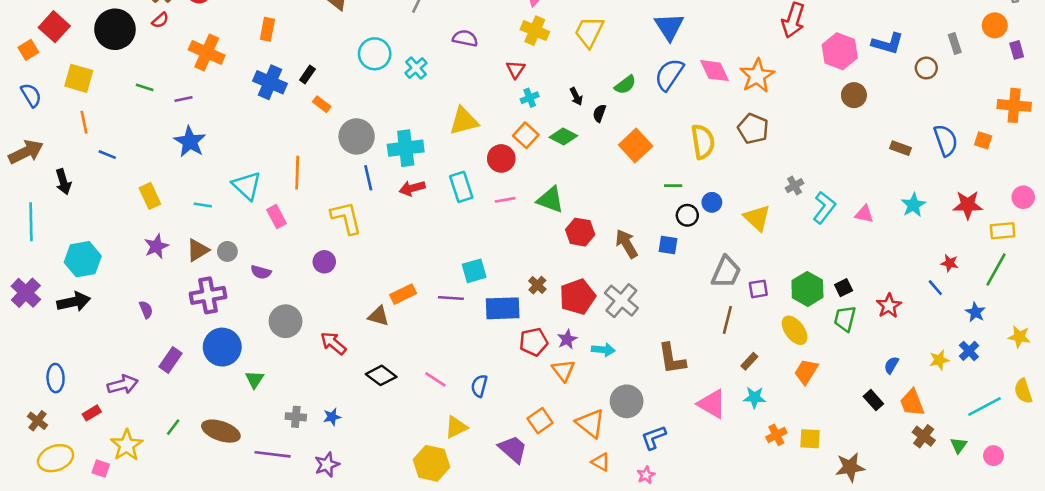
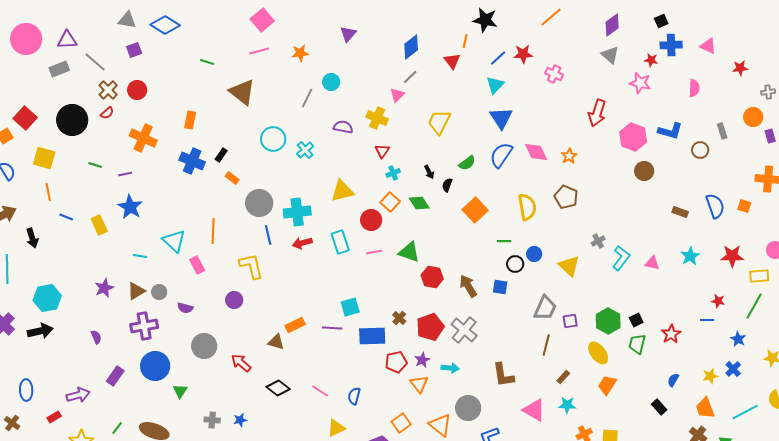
yellow cross: (535, 31) -> (377, 118), moved
orange star: (757, 76) -> (569, 156), size x0.6
green diamond: (563, 136) -> (419, 203), turned 30
yellow rectangle: (150, 196) -> (99, 225), moved
blue line: (935, 288) -> (707, 320), turned -48
orange trapezoid: (912, 403) -> (705, 408), moved

